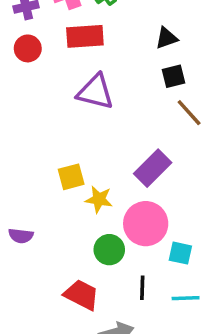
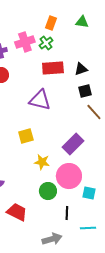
red rectangle: (85, 36) -> (53, 68), moved
yellow square: (71, 177) -> (26, 136), moved
red trapezoid: (82, 295) -> (17, 212), moved
cyan line: (186, 298) -> (88, 228), moved

